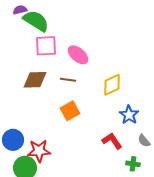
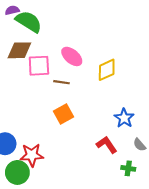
pink square: (46, 46) -> (39, 66), moved
brown diamond: (35, 80) -> (19, 50), moved
yellow diamond: (112, 85) -> (107, 70), moved

